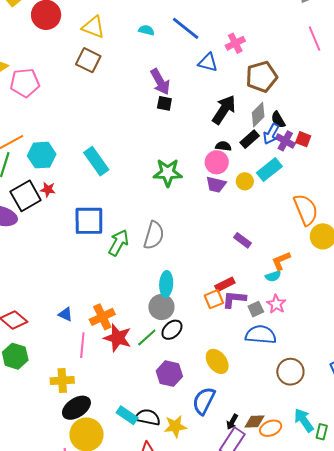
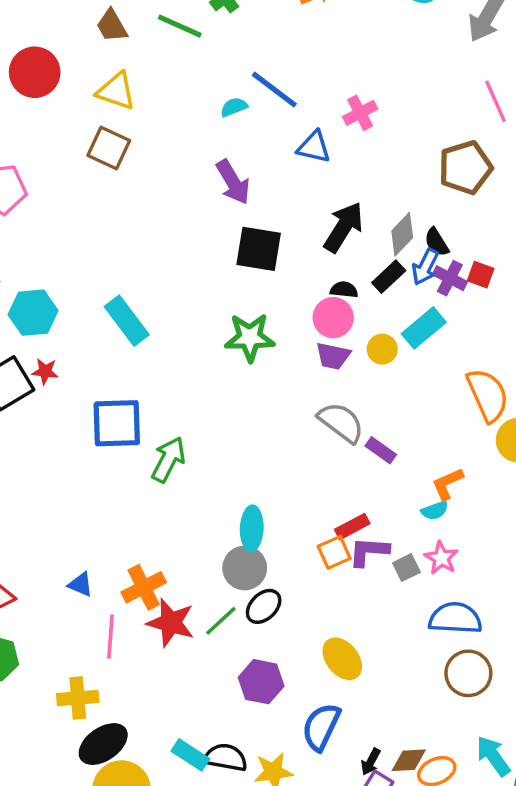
cyan semicircle: (146, 30) -> (234, 107), moved, turned -35
brown pentagon: (262, 77) -> (465, 168), moved
black square: (164, 103) -> (259, 249), moved, size x1.8
gray semicircle: (154, 235) -> (341, 422), moved, turned -68
blue semicircle: (261, 335) -> (455, 618), moved

